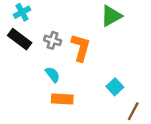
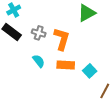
orange rectangle: (62, 99) -> (66, 65), moved

